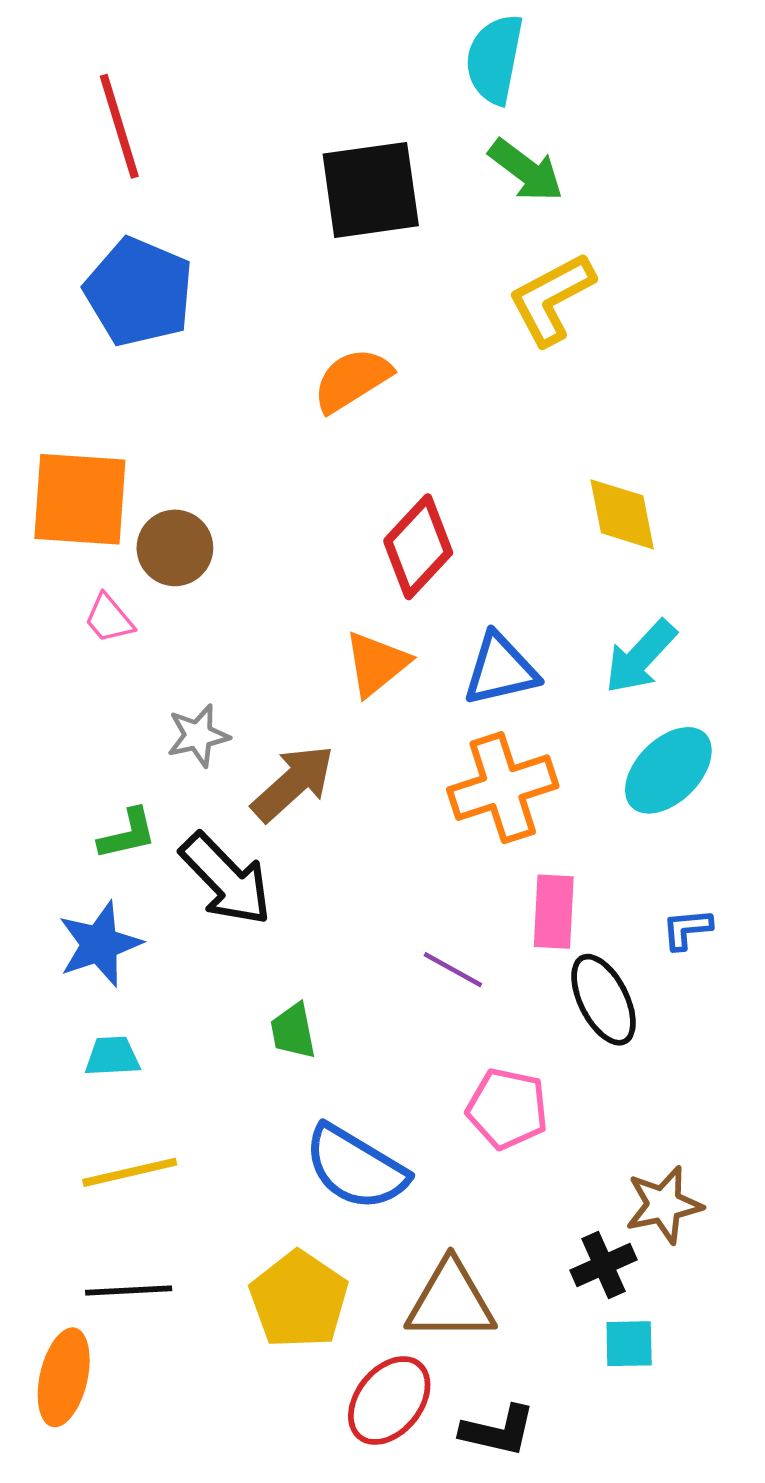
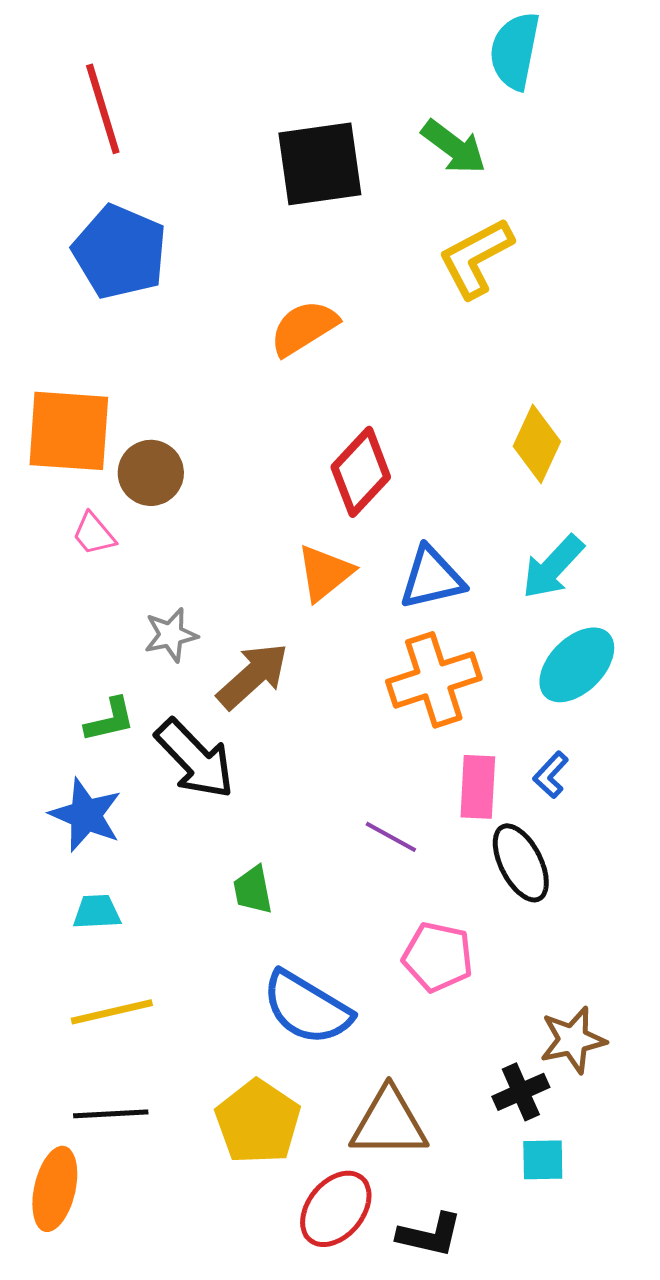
cyan semicircle: (495, 59) -> (515, 51), moved
yellow diamond: (622, 514) -> (537, 444), turned 36
blue L-shape: (687, 929) -> (551, 775), moved, turned -42
blue star: (100, 944) -> (86, 815), turned -30

